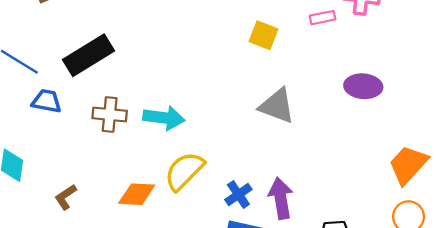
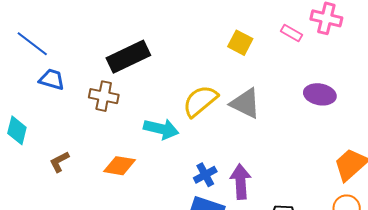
pink rectangle: (323, 18) -> (292, 33), turned 35
black rectangle: (88, 55) -> (128, 57), moved
cyan arrow: (164, 118) -> (161, 129), moved
yellow semicircle: (184, 171) -> (200, 101), moved

